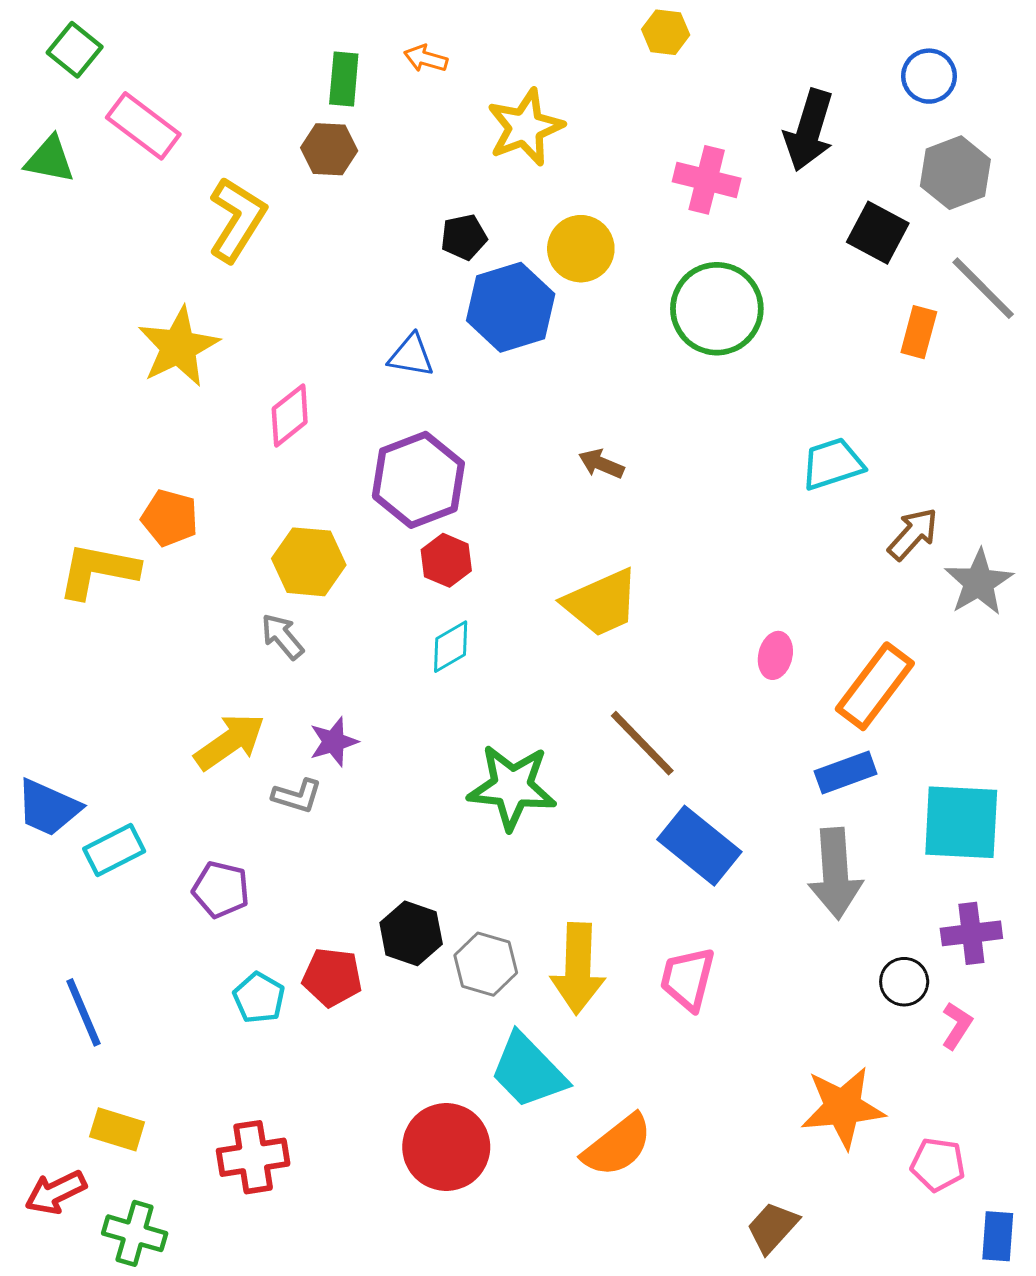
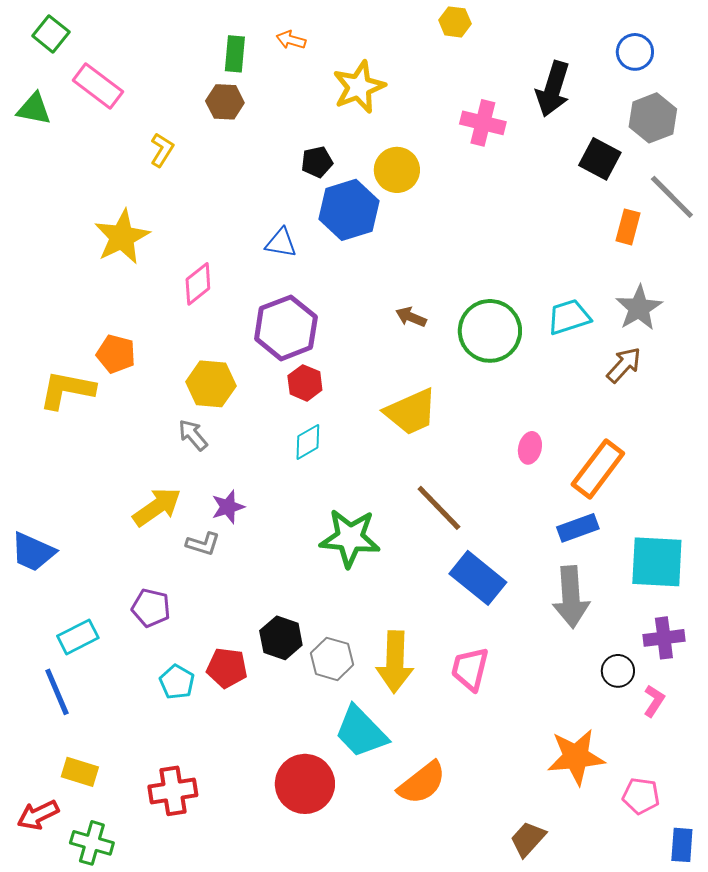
yellow L-shape: (237, 219) -> (162, 150), size x0.6
green circle: (717, 309) -> (490, 331), moved
gray star: (979, 582) -> (639, 308), moved
cyan rectangle: (114, 850) -> (78, 637), moved

